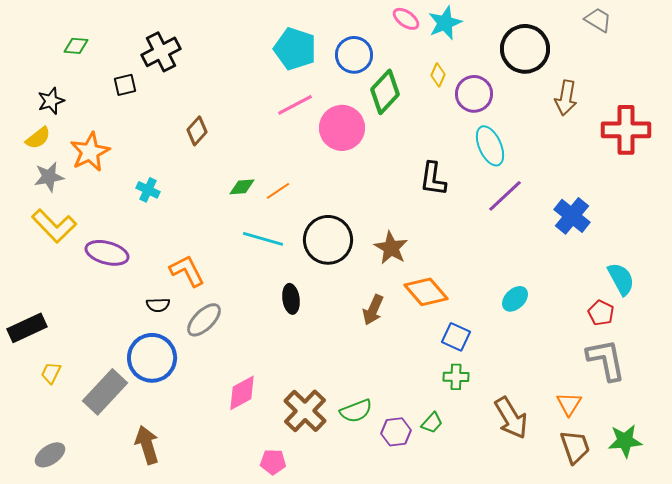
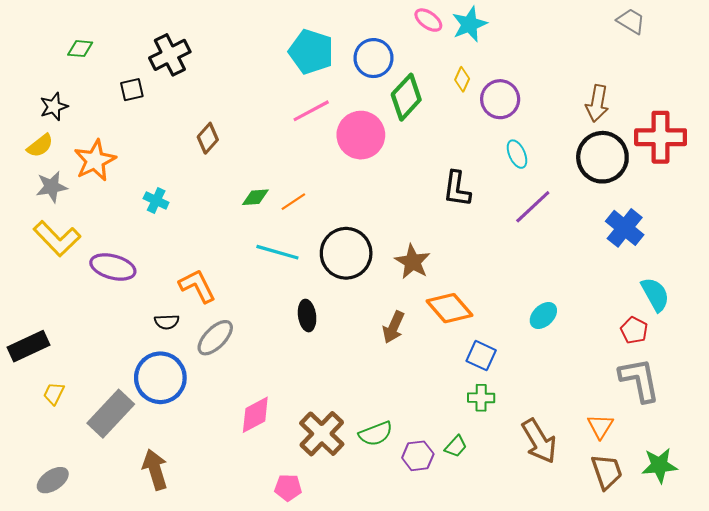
black circle: (525, 49) -> (602, 157), moved
cyan ellipse: (490, 146) -> (517, 154), size x0.7
blue cross: (572, 216) -> (625, 228), moved

